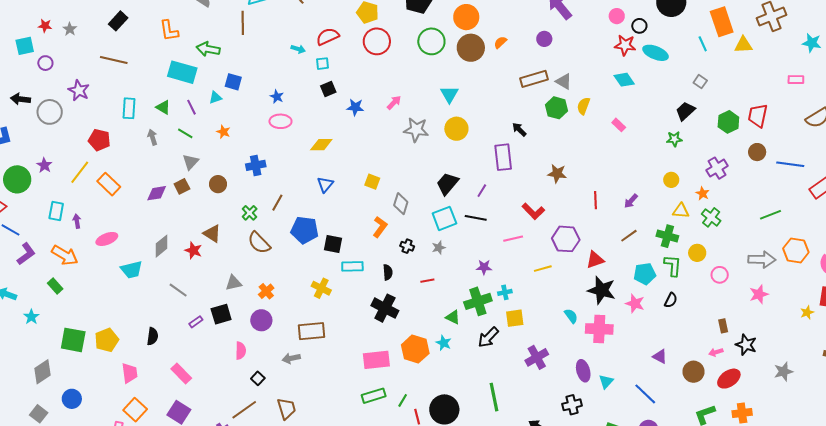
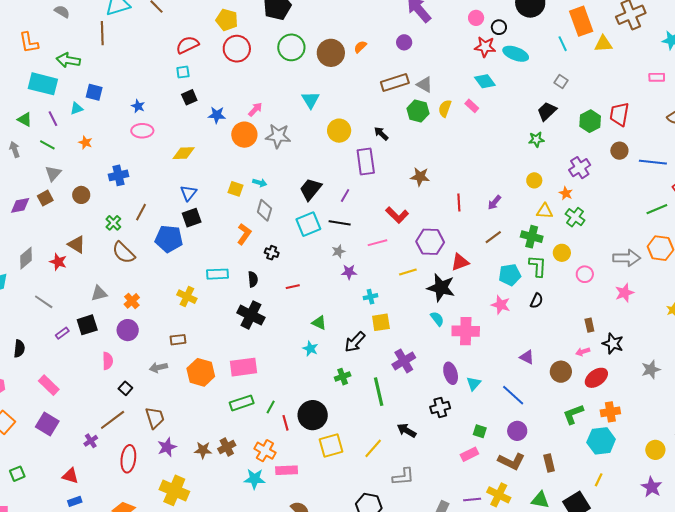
orange circle: (466, 17) -> (244, 135), moved
cyan arrow: (298, 49) -> (260, 183), moved
pink rectangle: (619, 125) -> (472, 106), moved
yellow circle: (456, 129) -> (339, 131), moved
green line: (770, 215) -> (657, 209), moved
black square: (333, 244) -> (192, 218), moved, turned -30
gray star: (439, 248) -> (338, 251), moved
black star: (602, 290) -> (441, 288), moved
green cross: (478, 301) -> (343, 377), moved, size x0.6
brown rectangle: (311, 331) -> (178, 340), size x0.6
orange hexagon: (415, 349) -> (201, 372), moved
green line: (494, 397) -> (379, 392), moved

